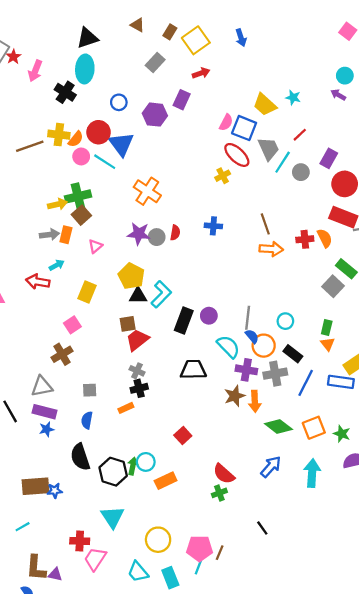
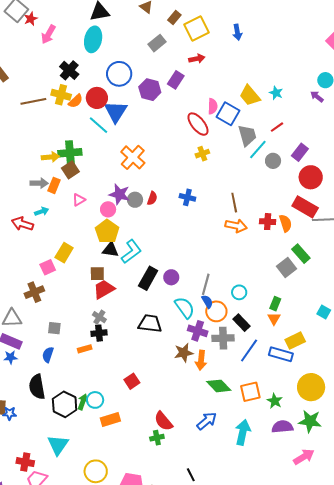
black cross: (65, 92) -> (69, 70), moved
blue circle: (119, 102) -> (119, 74), size x1.6
pink semicircle: (226, 122) -> (213, 106), turned -35
red ellipse: (237, 155) -> (198, 124), moved
pink circle: (81, 156) -> (108, 209), moved
yellow rectangle: (87, 292) -> (64, 253), moved

